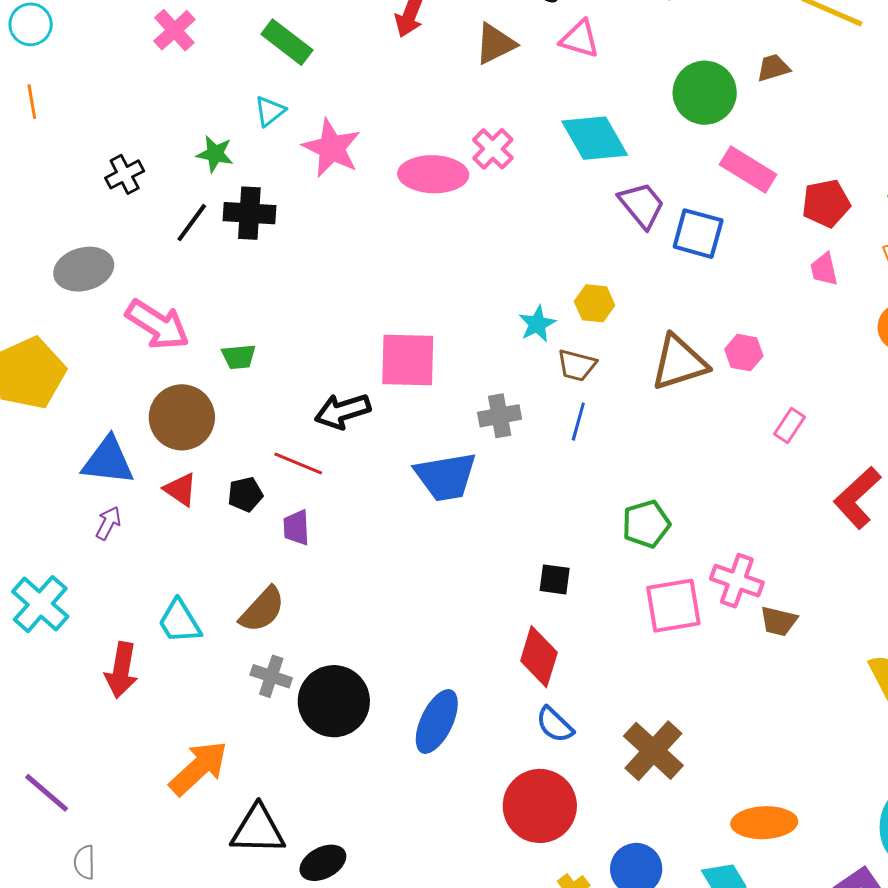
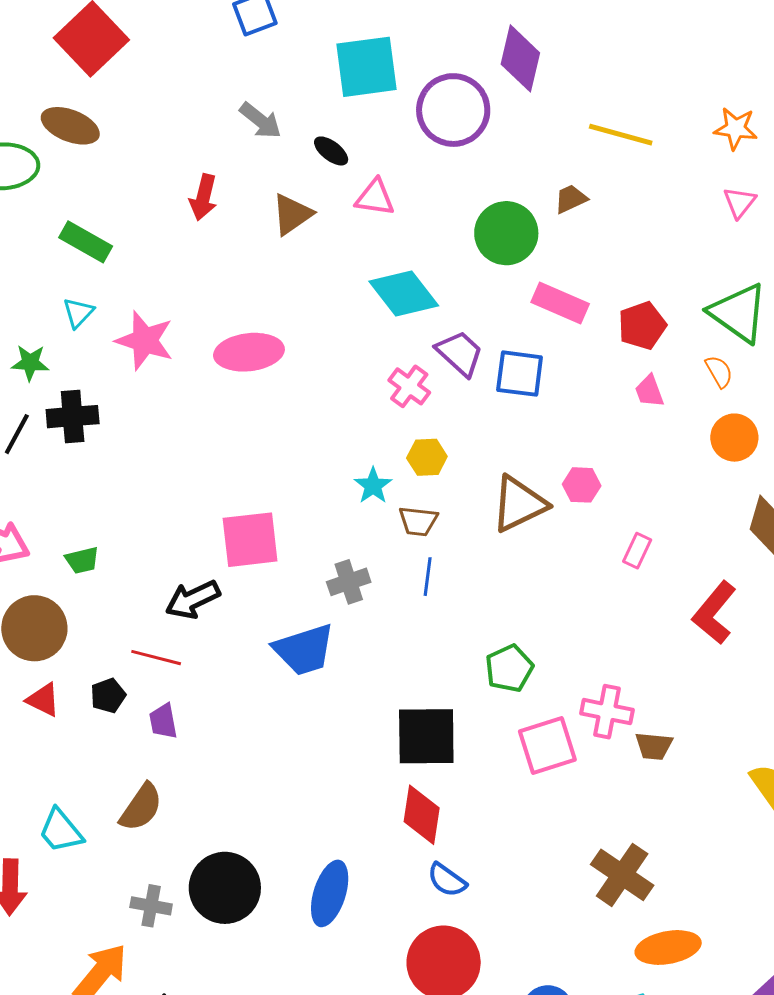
pink cross: (493, 149) -> (409, 386), moved
black square: (555, 579) -> (426, 736), size x2.0
gray cross: (271, 676) -> (151, 906), moved
brown cross: (653, 751) -> (622, 875), moved

